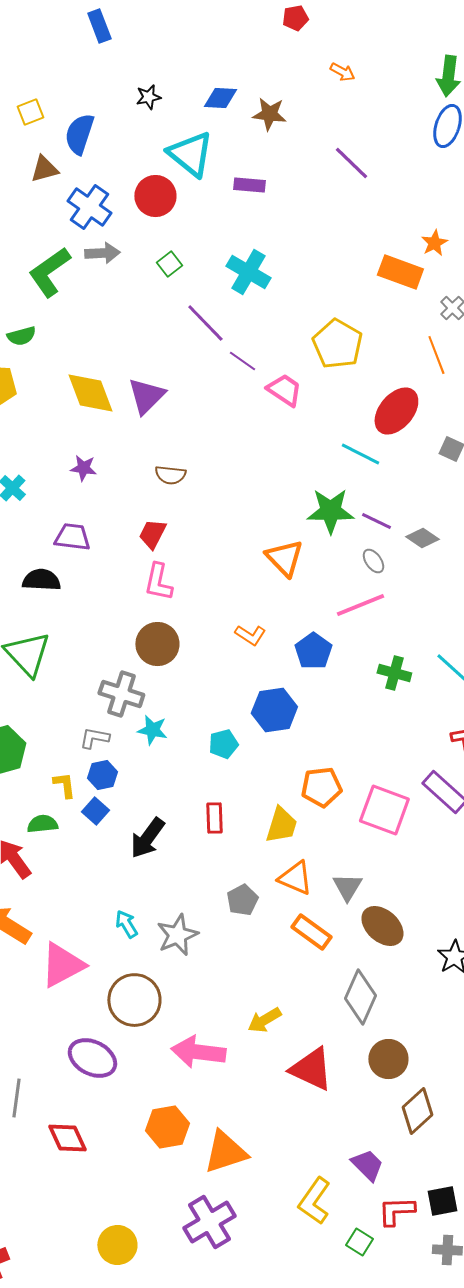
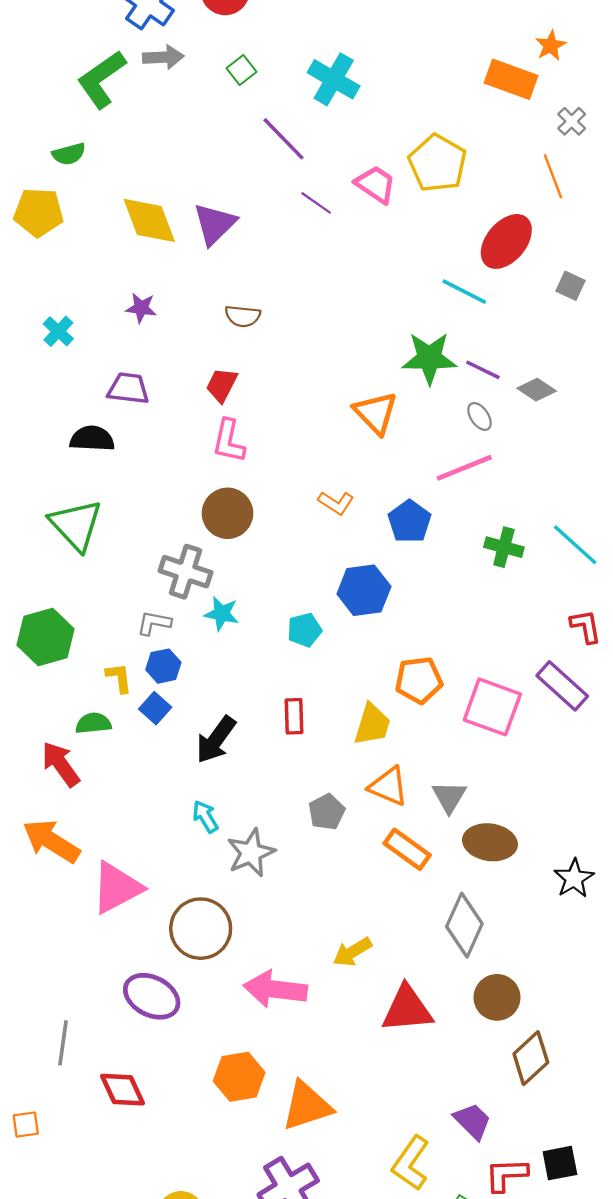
purple line: (242, 361) -> (316, 203), moved
pink trapezoid: (284, 390) -> (376, 184), moved
cyan arrow: (126, 924) -> (205, 817), moved
brown ellipse: (382, 926) -> (490, 842), turned -33
red triangle: (311, 1069) -> (407, 1009), turned -30

